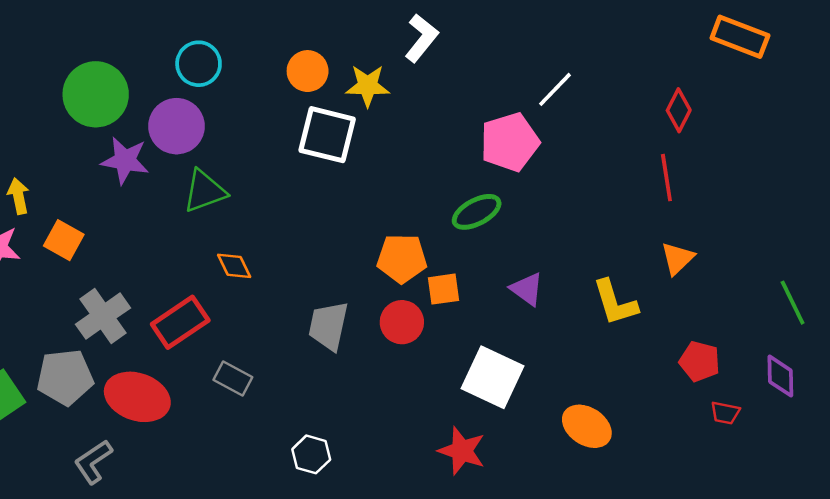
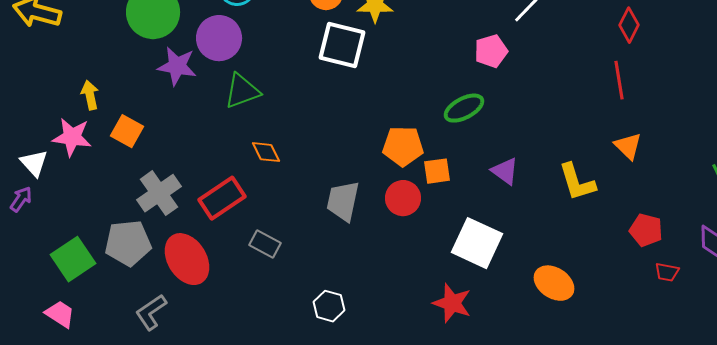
pink pentagon: (510, 142) -> (491, 51), size x0.7
orange triangle: (677, 258) -> (628, 146), turned -32
red ellipse: (137, 397) -> (187, 259), turned 39

